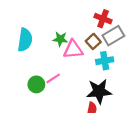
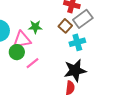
pink triangle: (73, 49) -> (22, 40), moved
green circle: (36, 84) -> (17, 52), moved

